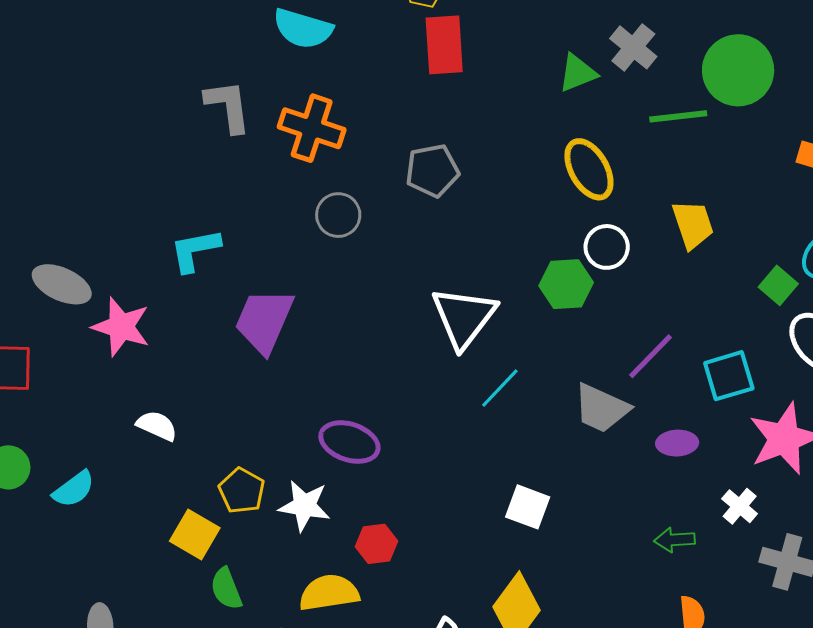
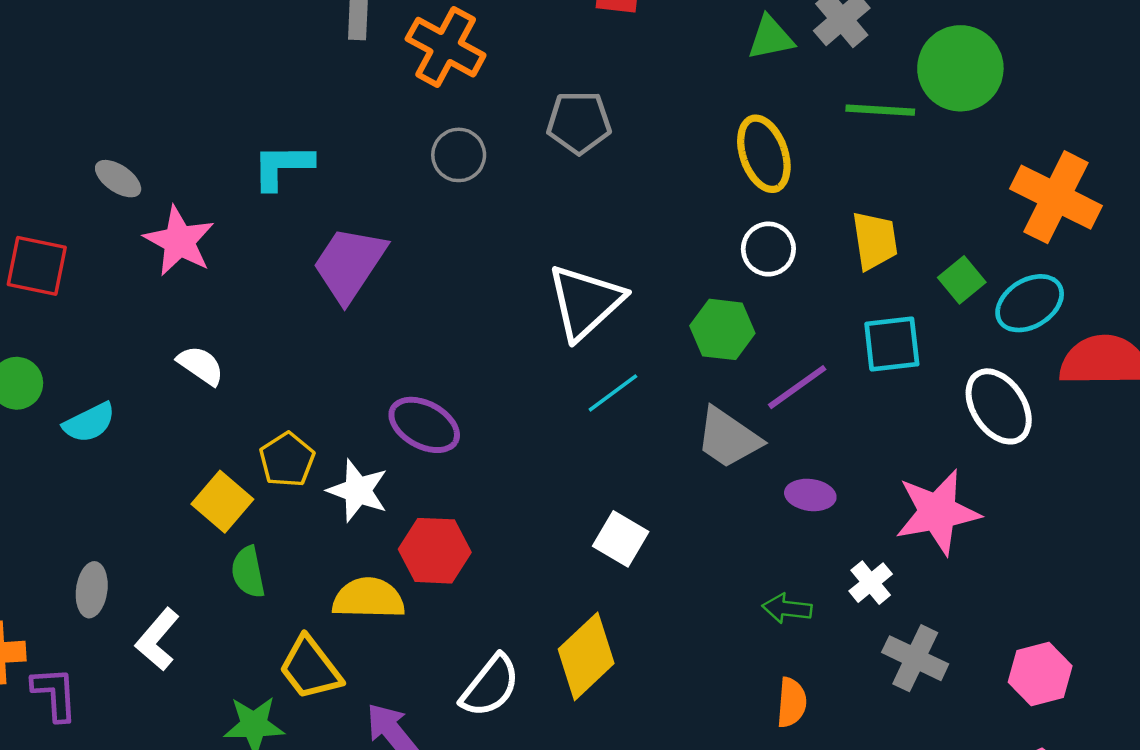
gray ellipse: (62, 284) -> (118, 179), size x0.7
green hexagon: (566, 284) -> (722, 329), moved
green square: (778, 285) -> (962, 280), moved
cyan square: (729, 376) -> (892, 344), moved
red hexagon: (377, 544) -> (435, 551), size x1.4

